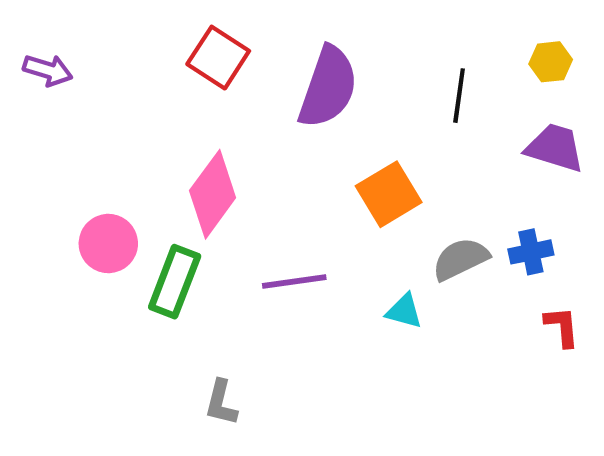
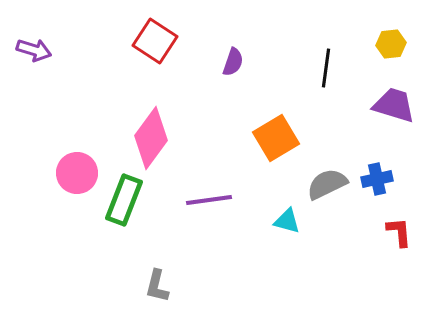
purple semicircle: (328, 87) -> (233, 62), size x0.5

